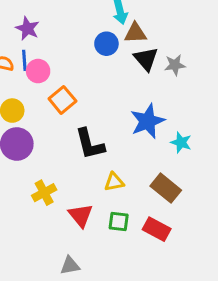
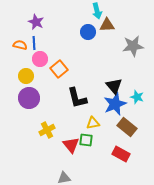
black triangle: (146, 59) -> (114, 86), moved
gray star: (175, 65) -> (133, 46), size x1.5
pink circle: (38, 71) -> (40, 59), moved
blue star: (147, 121) -> (115, 104), moved
green square: (119, 222) -> (86, 140), moved

